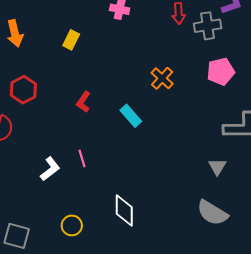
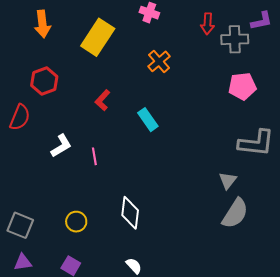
yellow rectangle: (71, 40) -> (98, 37), size x1.8
orange cross: (162, 78) -> (159, 61), moved
white L-shape: (50, 169) -> (61, 146), moved
gray semicircle: (212, 213) -> (235, 213), moved, turned -96

